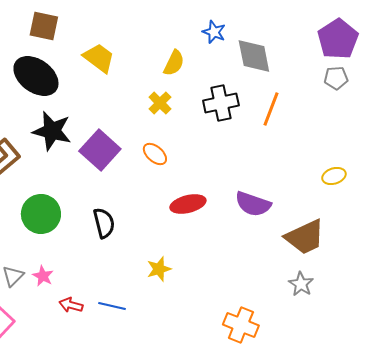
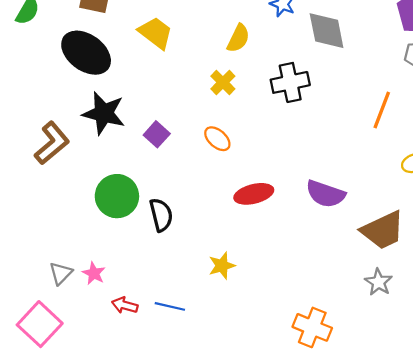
orange line: (271, 109) -> (382, 110), moved
purple square: (100, 150) -> (157, 134), size x0.6
green circle: (41, 214) -> (117, 196), moved

